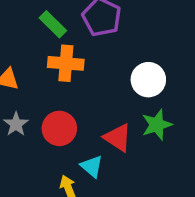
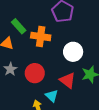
green rectangle: (53, 24) -> (19, 26), moved
white circle: (148, 80) -> (73, 52), moved

